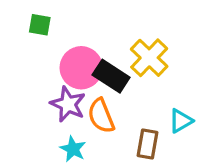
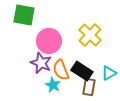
green square: (40, 25) -> (24, 15), size x1.6
black rectangle: (111, 76) -> (82, 71), moved
cyan star: (73, 149) -> (53, 85), moved

